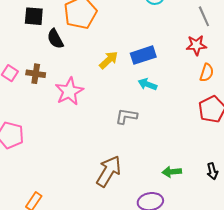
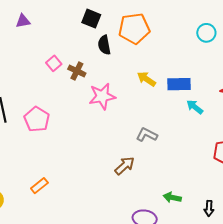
yellow arrow: (109, 60) -> (146, 79), turned -120
cyan arrow: (147, 84) -> (195, 107), moved
brown arrow: (109, 171) -> (125, 166), moved, size x0.7

